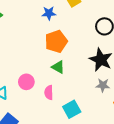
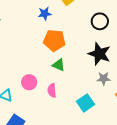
orange pentagon: (56, 41) -> (54, 40), turned 30
cyan square: (72, 109) -> (85, 103), moved

